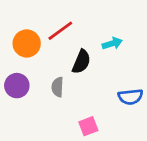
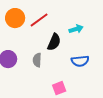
orange circle: (27, 43) -> (15, 18), moved
blue semicircle: (130, 97) -> (80, 61), moved

